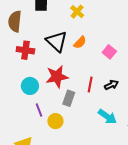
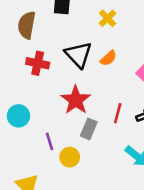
red star: (57, 77) -> (76, 100), turned -30
cyan circle: (30, 86) -> (18, 116), moved

